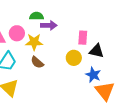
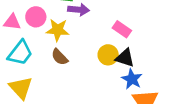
pink rectangle: (83, 38) -> (122, 29), turned -64
black triangle: (97, 51) -> (125, 58), moved

